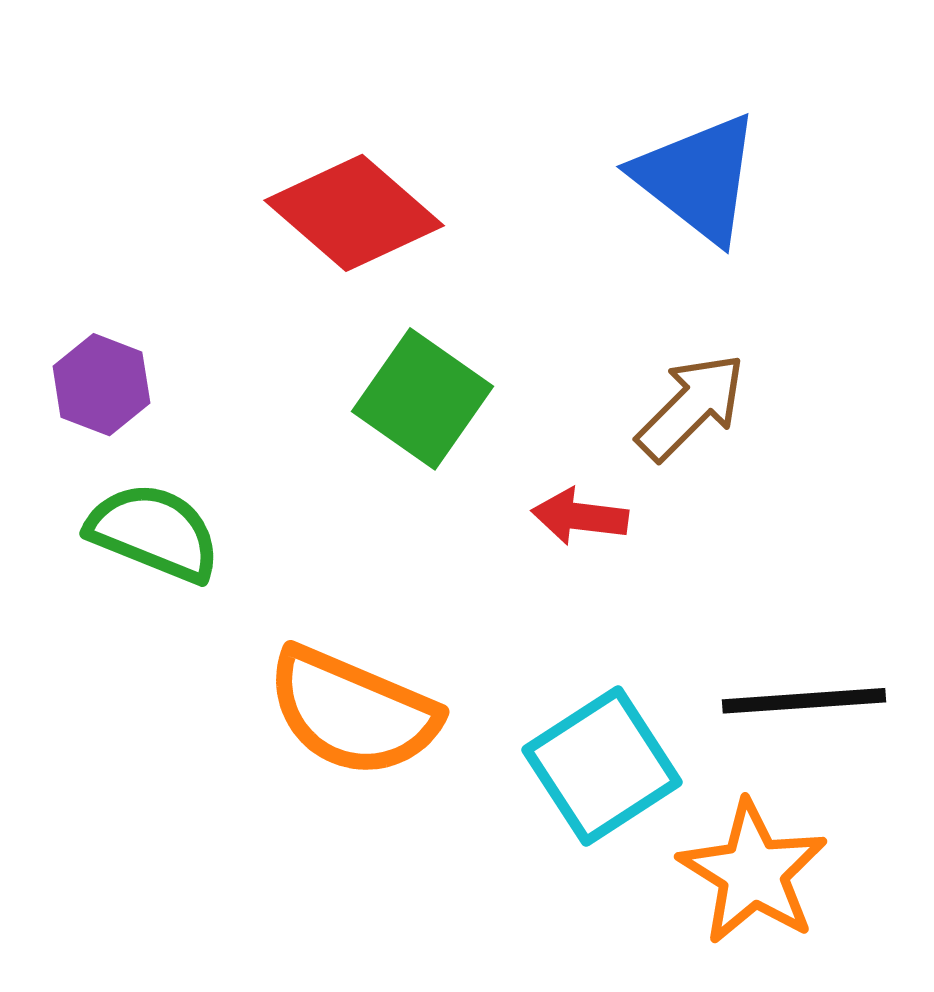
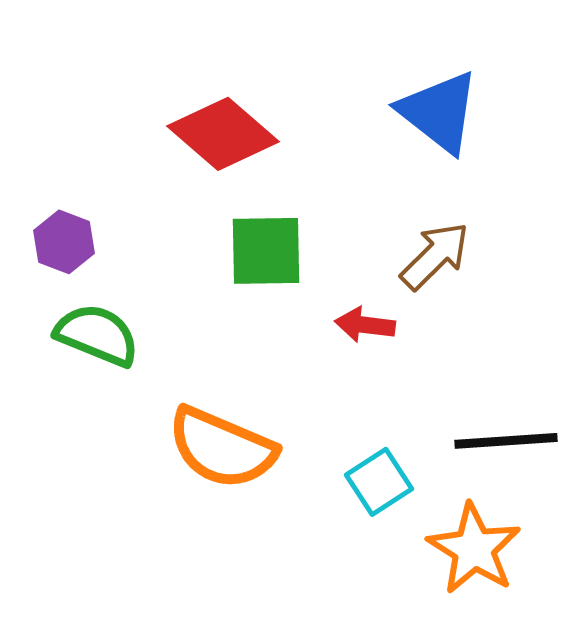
green square: (423, 399) -> (266, 251), turned -36
cyan square: (602, 766) -> (379, 482), size x0.7

